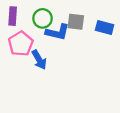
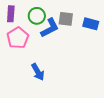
blue L-shape: (57, 32) -> (50, 28), turned -40
blue arrow: (39, 60) -> (38, 72), moved

